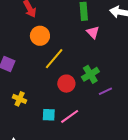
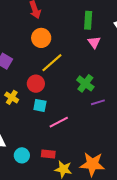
green cross: (90, 74) -> (85, 83), turned -30
red circle: (66, 84) -> (36, 84), moved
cyan square: (49, 115) -> (40, 105), moved

